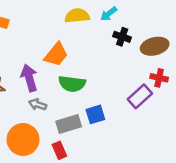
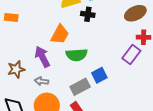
black cross: (122, 37) -> (88, 14), moved
gray arrow: (38, 104) -> (42, 81), moved

